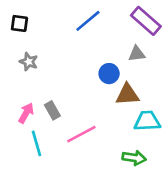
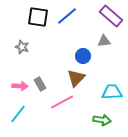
black square: (19, 23) -> (38, 17), moved, size x1.5
brown triangle: (127, 95) -> (76, 78), moved, turned -42
pink arrow: (26, 113) -> (20, 86), turned 63
cyan line: (37, 143) -> (18, 114), moved, turned 54

